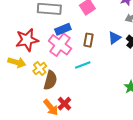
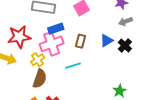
pink cross: (60, 45) -> (52, 44), turned 30
yellow cross: (40, 69) -> (38, 60), moved

